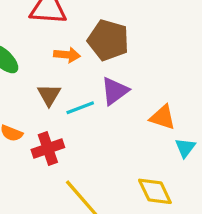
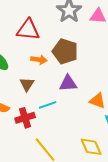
purple triangle: (115, 91) -> (68, 83), turned 30
cyan line: (80, 108) -> (48, 105), moved

